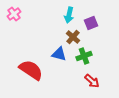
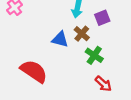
blue triangle: (59, 54) -> (60, 39), moved
green cross: (84, 56) -> (94, 55), turned -35

